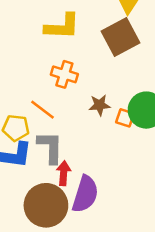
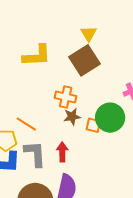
orange cross: (64, 74) -> (66, 97), moved
red arrow: (64, 173) -> (62, 152), moved

